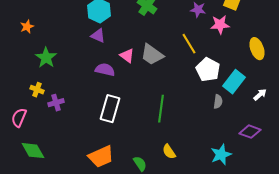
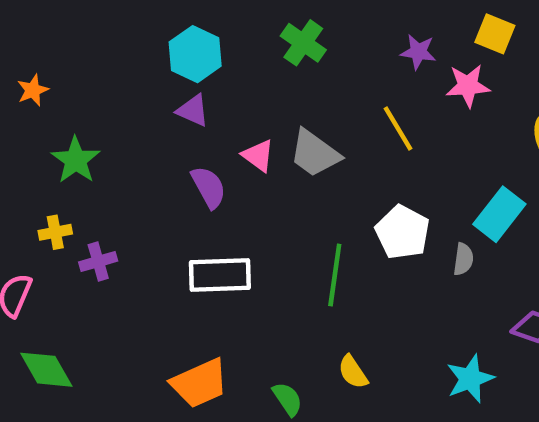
purple semicircle: (105, 70) -> (209, 187), turned 48
white pentagon: (208, 70) -> (402, 232), moved
yellow cross: (37, 90) -> (55, 232), turned -32
white rectangle: (110, 109) -> (220, 275), turned 72

